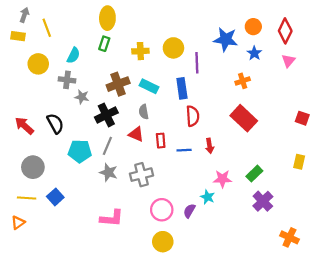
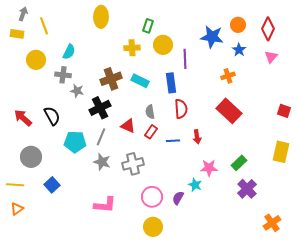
green rectangle: (104, 44) -> (148, 26), moved
gray semicircle: (144, 112) -> (150, 112), moved
red rectangle: (161, 141) -> (151, 132), turned 40
yellow rectangle: (299, 162) -> (281, 152), size x1.5
yellow line: (27, 198) -> (15, 185), moved
orange cross: (289, 237) -> (272, 223), turned 30

